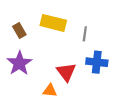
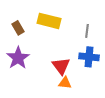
gray line: (85, 34) -> (87, 31), moved
orange triangle: (50, 90) -> (65, 83), moved

